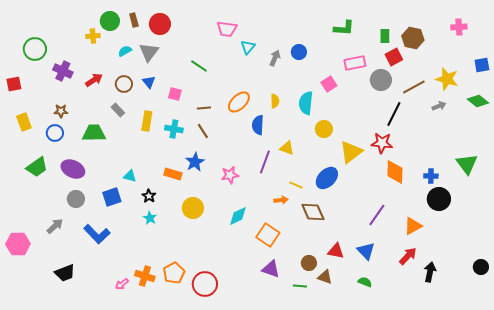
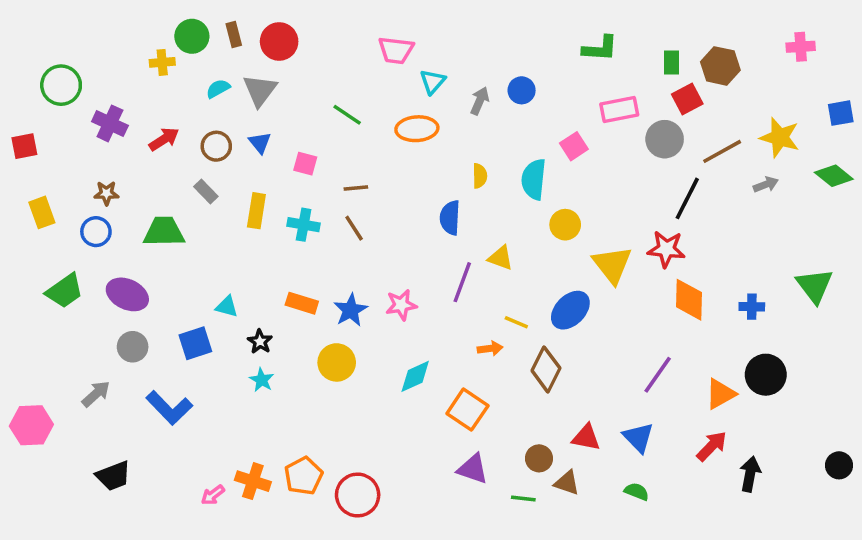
orange ellipse: (239, 102) -> (417, 129), moved, turned 40
yellow triangle: (351, 152) -> (612, 265), turned -30
blue star: (195, 162) -> (351, 310), moved
black circle: (439, 199) -> (766, 375), moved
brown diamond: (313, 212) -> (546, 369), turned 50

